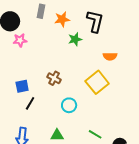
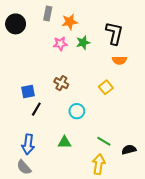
black L-shape: (95, 21) -> (114, 33), moved
pink star: (20, 40) -> (60, 44), moved
yellow square: (97, 82) -> (106, 87), size x0.6

